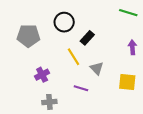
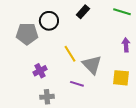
black circle: (64, 22) -> (49, 21), moved
black rectangle: (87, 38) -> (83, 12), moved
gray triangle: (97, 68) -> (92, 65), size x1.5

